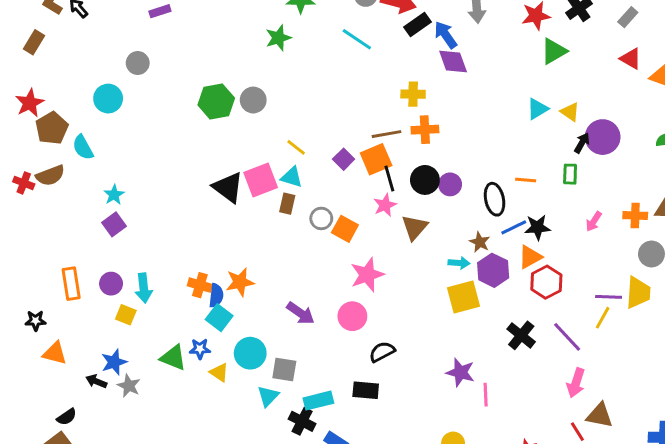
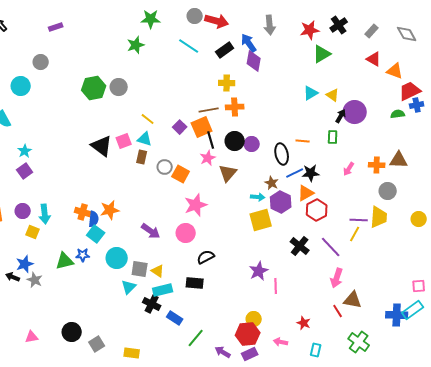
black rectangle: (418, 25) -> (225, 50), moved
purple diamond: (453, 62) -> (254, 61), turned 30
pink square: (261, 180) -> (124, 141), size x0.7
green triangle: (173, 358) -> (65, 261), turned -36
yellow triangle: (219, 372) -> (158, 271), moved
purple star: (460, 372) -> (259, 271), turned 30

